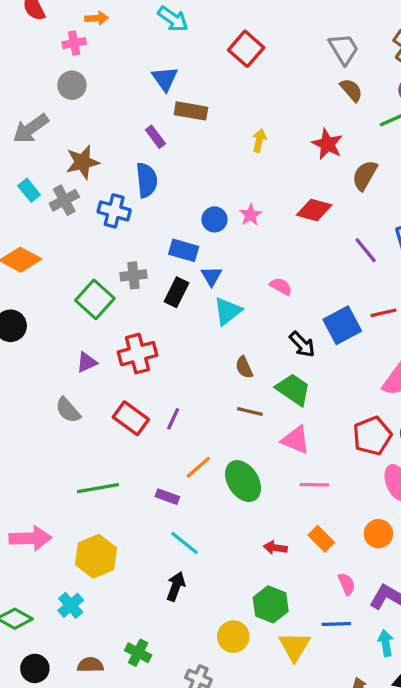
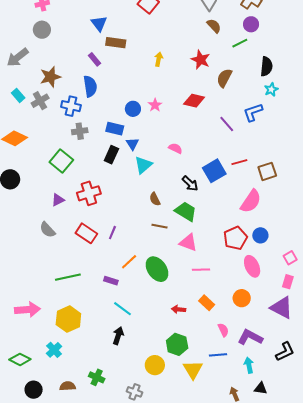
gray cross: (133, 275) -> (80, 131), moved

